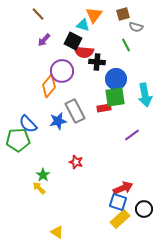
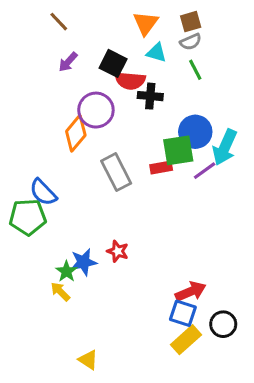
cyan triangle: (83, 25) -> (156, 53), moved
gray semicircle: (136, 27) -> (191, 42), moved, turned -40
blue circle: (116, 79) -> (195, 132), moved
cyan arrow: (145, 95) -> (225, 147), turned 35
blue star: (58, 121) -> (84, 262), moved
purple line: (132, 135) -> (205, 171), moved

